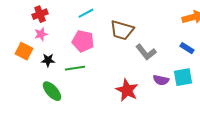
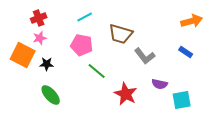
orange square: (24, 51) -> (23, 55), size x1.4
green line: (75, 68) -> (97, 71), moved, turned 48
cyan square: (183, 77) -> (182, 100), moved

